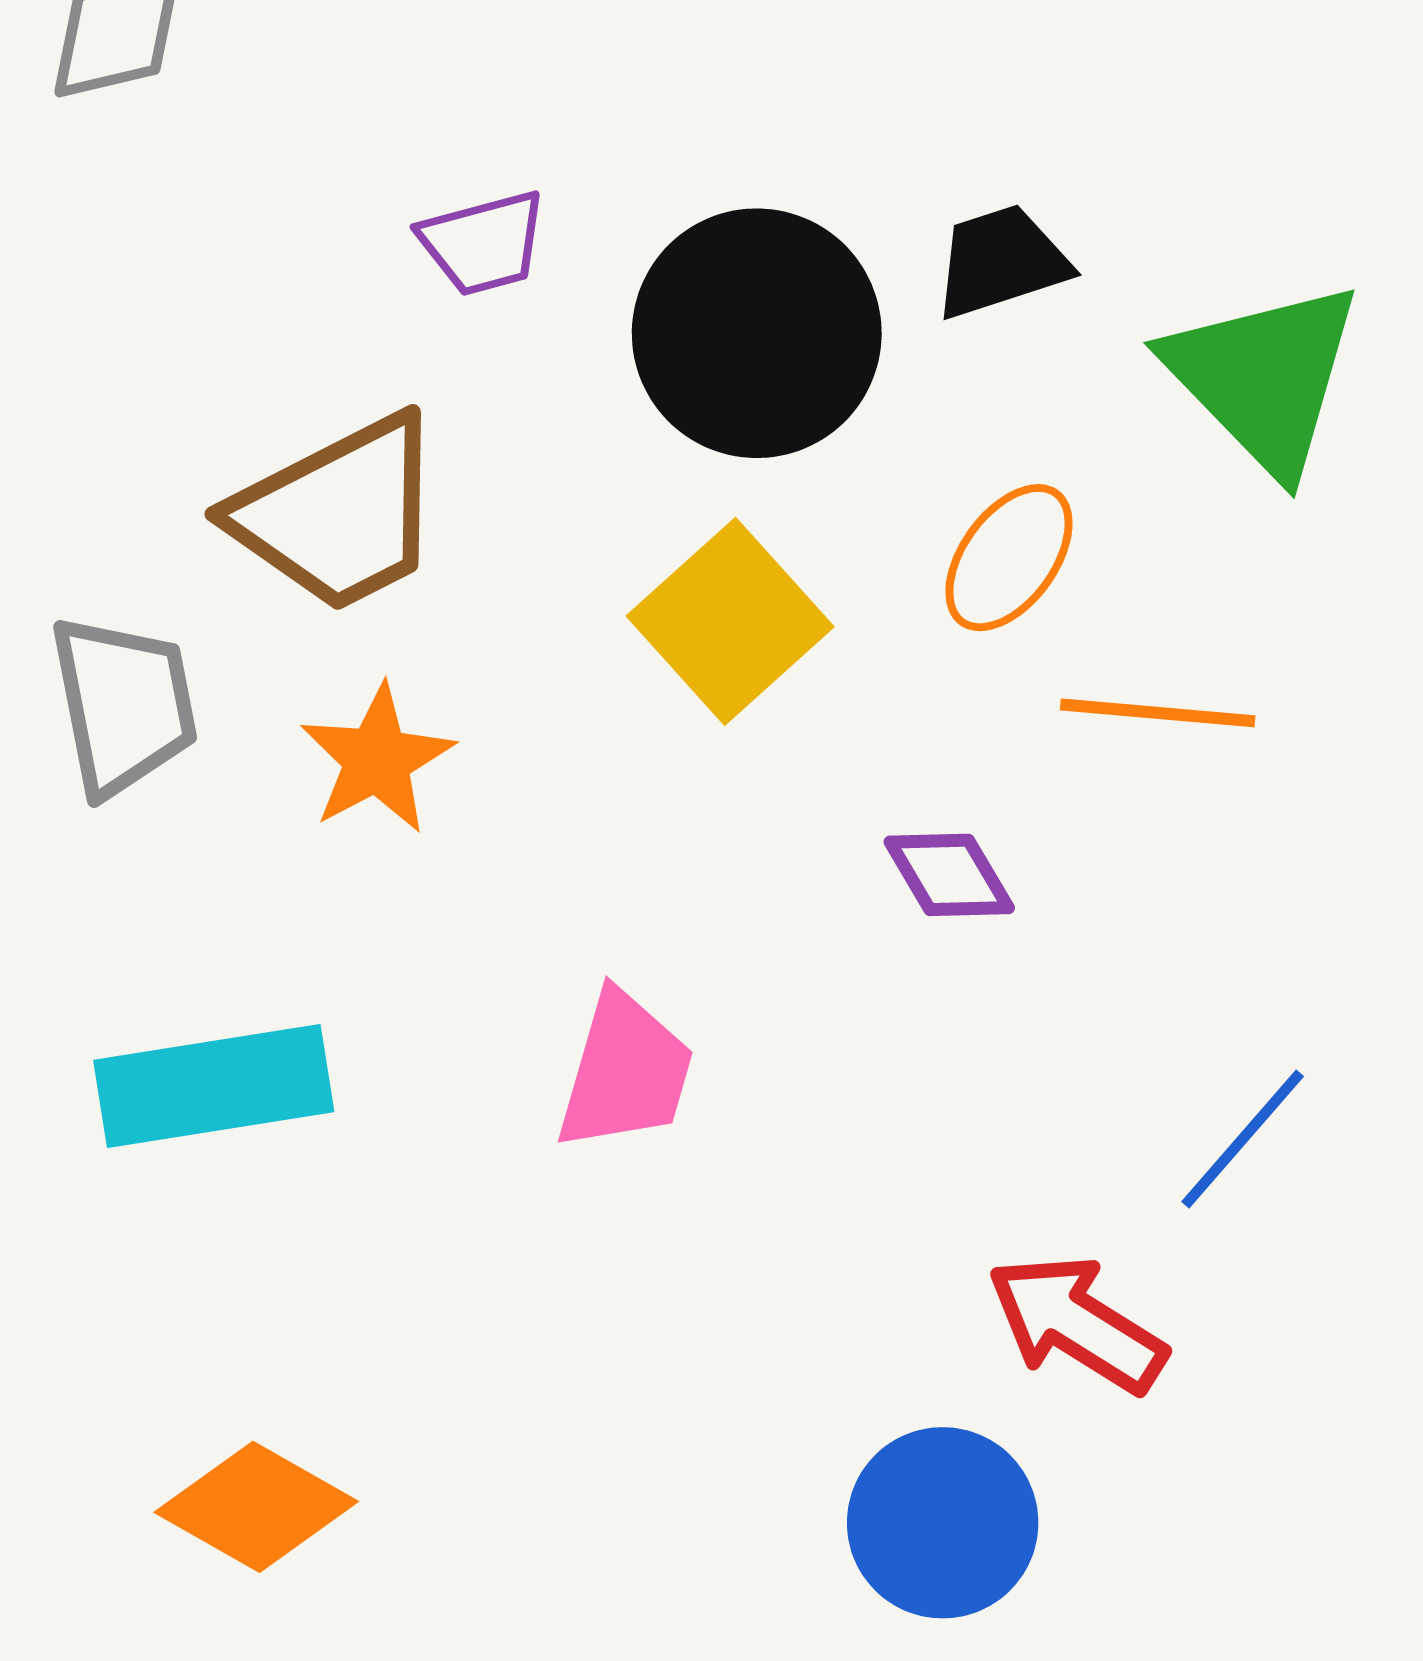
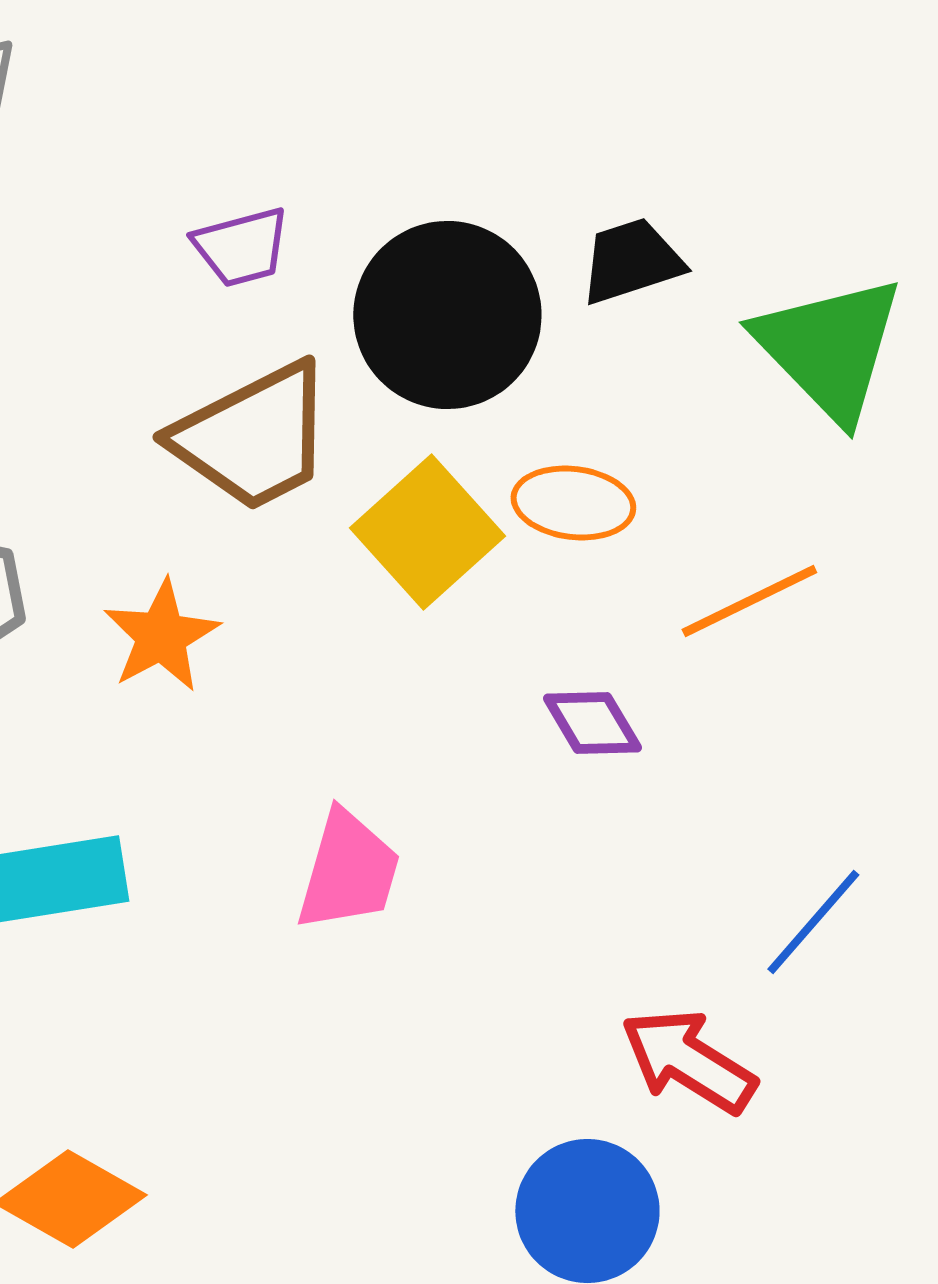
brown trapezoid: (339, 514) -> (253, 437), moved
orange ellipse: (1009, 558) -> (573, 503), moved, turned 61
orange line: (1158, 713) -> (749, 601), turned -31

